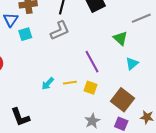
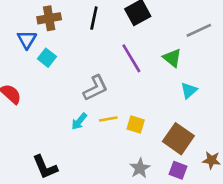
gray L-shape: (60, 30) -> (95, 88), moved
cyan square: (25, 34) -> (47, 58), turned -32
purple line: (92, 62) -> (131, 58), moved

